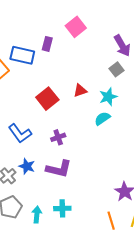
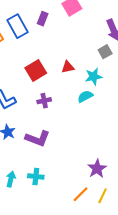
blue rectangle: (22, 55) -> (17, 26), turned 40
purple cross: (58, 137) -> (44, 101), moved
orange line: (111, 221) -> (81, 194), turned 54

